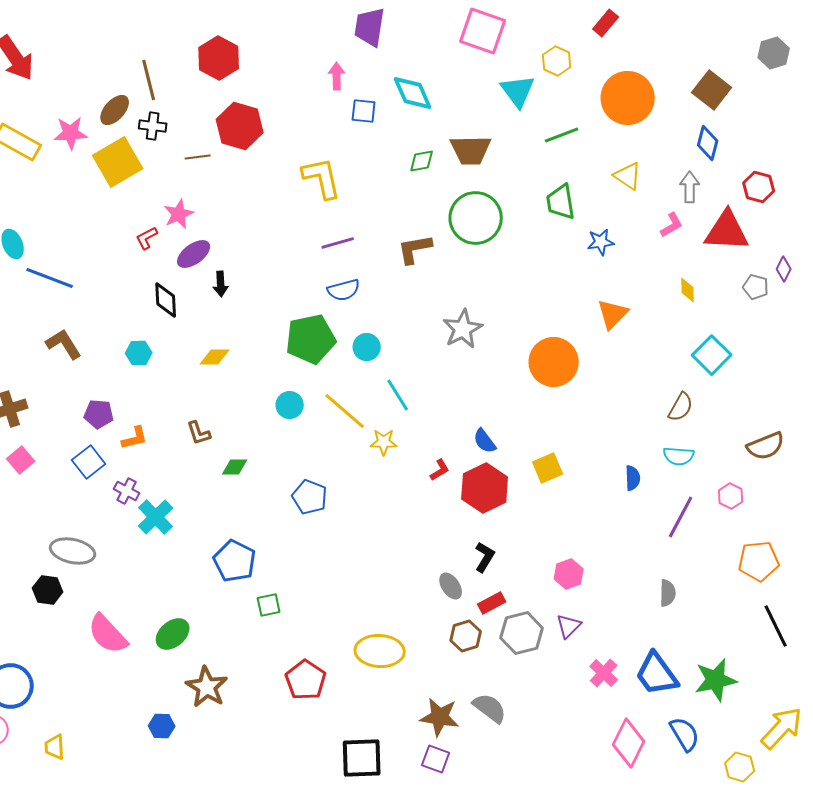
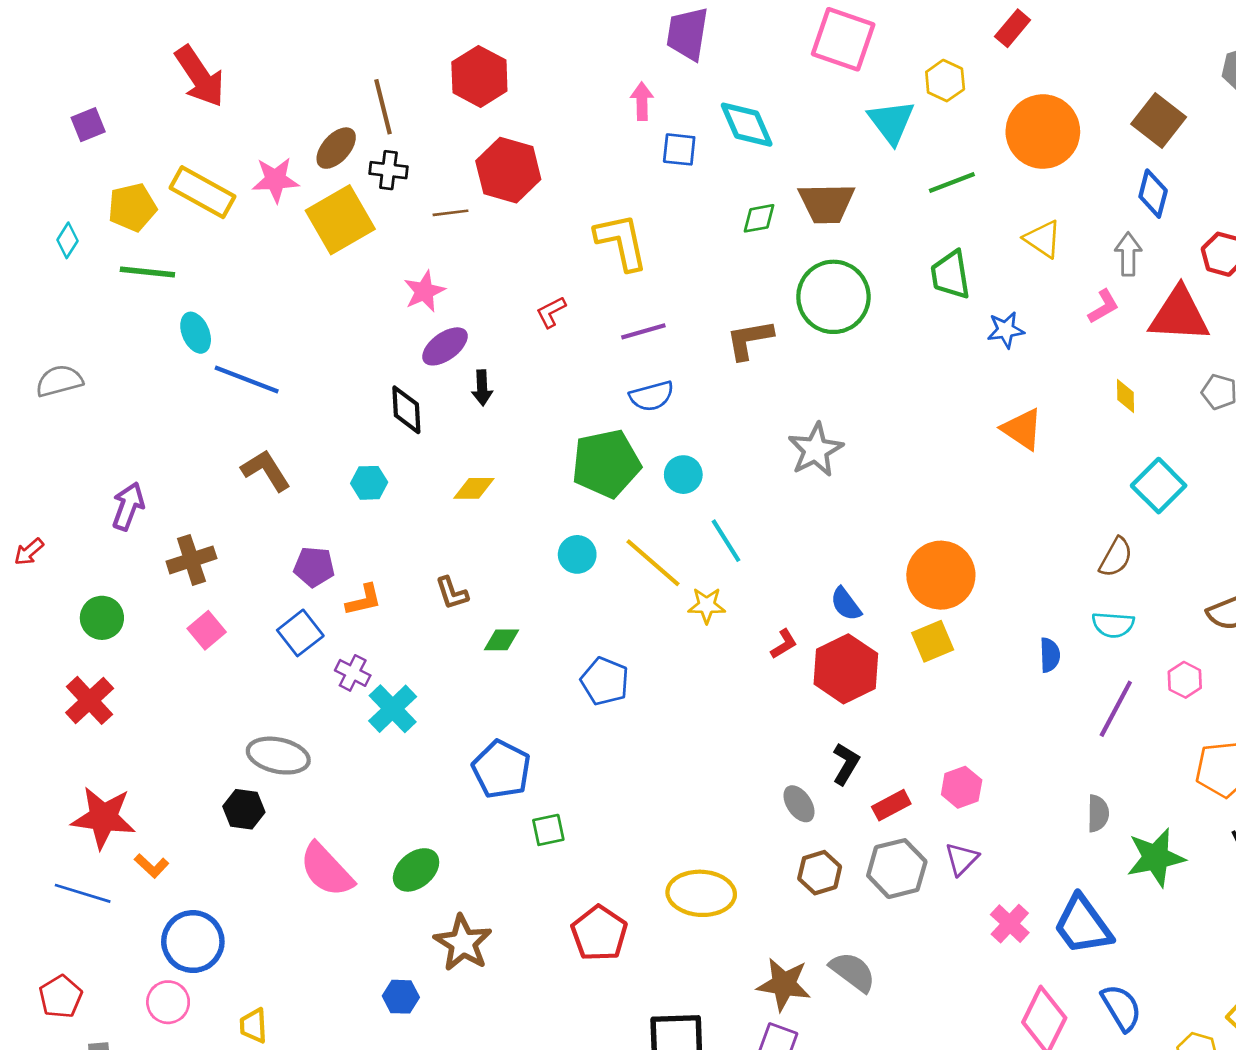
red L-shape: (147, 238) -> (551, 312), moved
orange triangle: (613, 314) -> (1022, 429), turned -40
orange circle: (554, 362) -> (941, 575), moved
red rectangle: (492, 603) -> (891, 805), moved
green star: (716, 680) -> (1156, 858), moved

